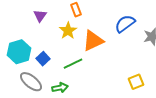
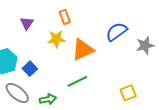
yellow star: (68, 31) -> (56, 39), turned 30
green line: (73, 64) -> (77, 81), moved

